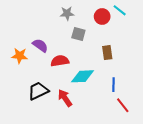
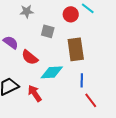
gray star: (67, 13) -> (27, 11), moved
brown rectangle: (107, 53) -> (76, 49), size x1.6
red semicircle: (60, 61) -> (30, 57), turned -132

